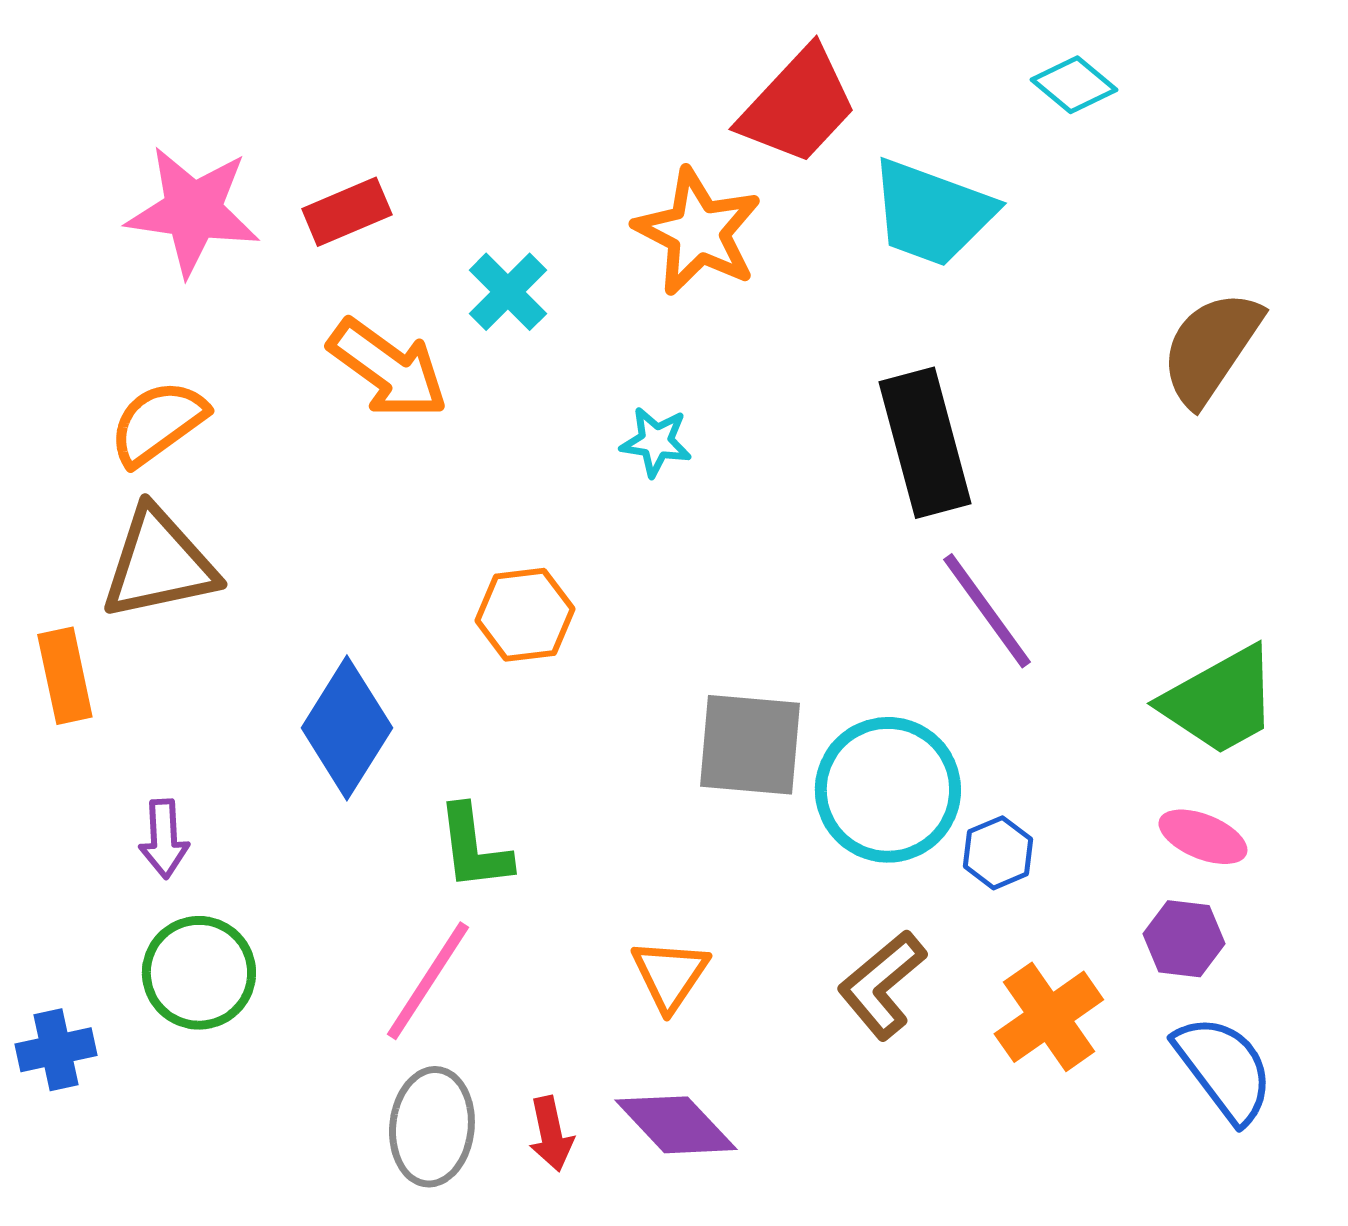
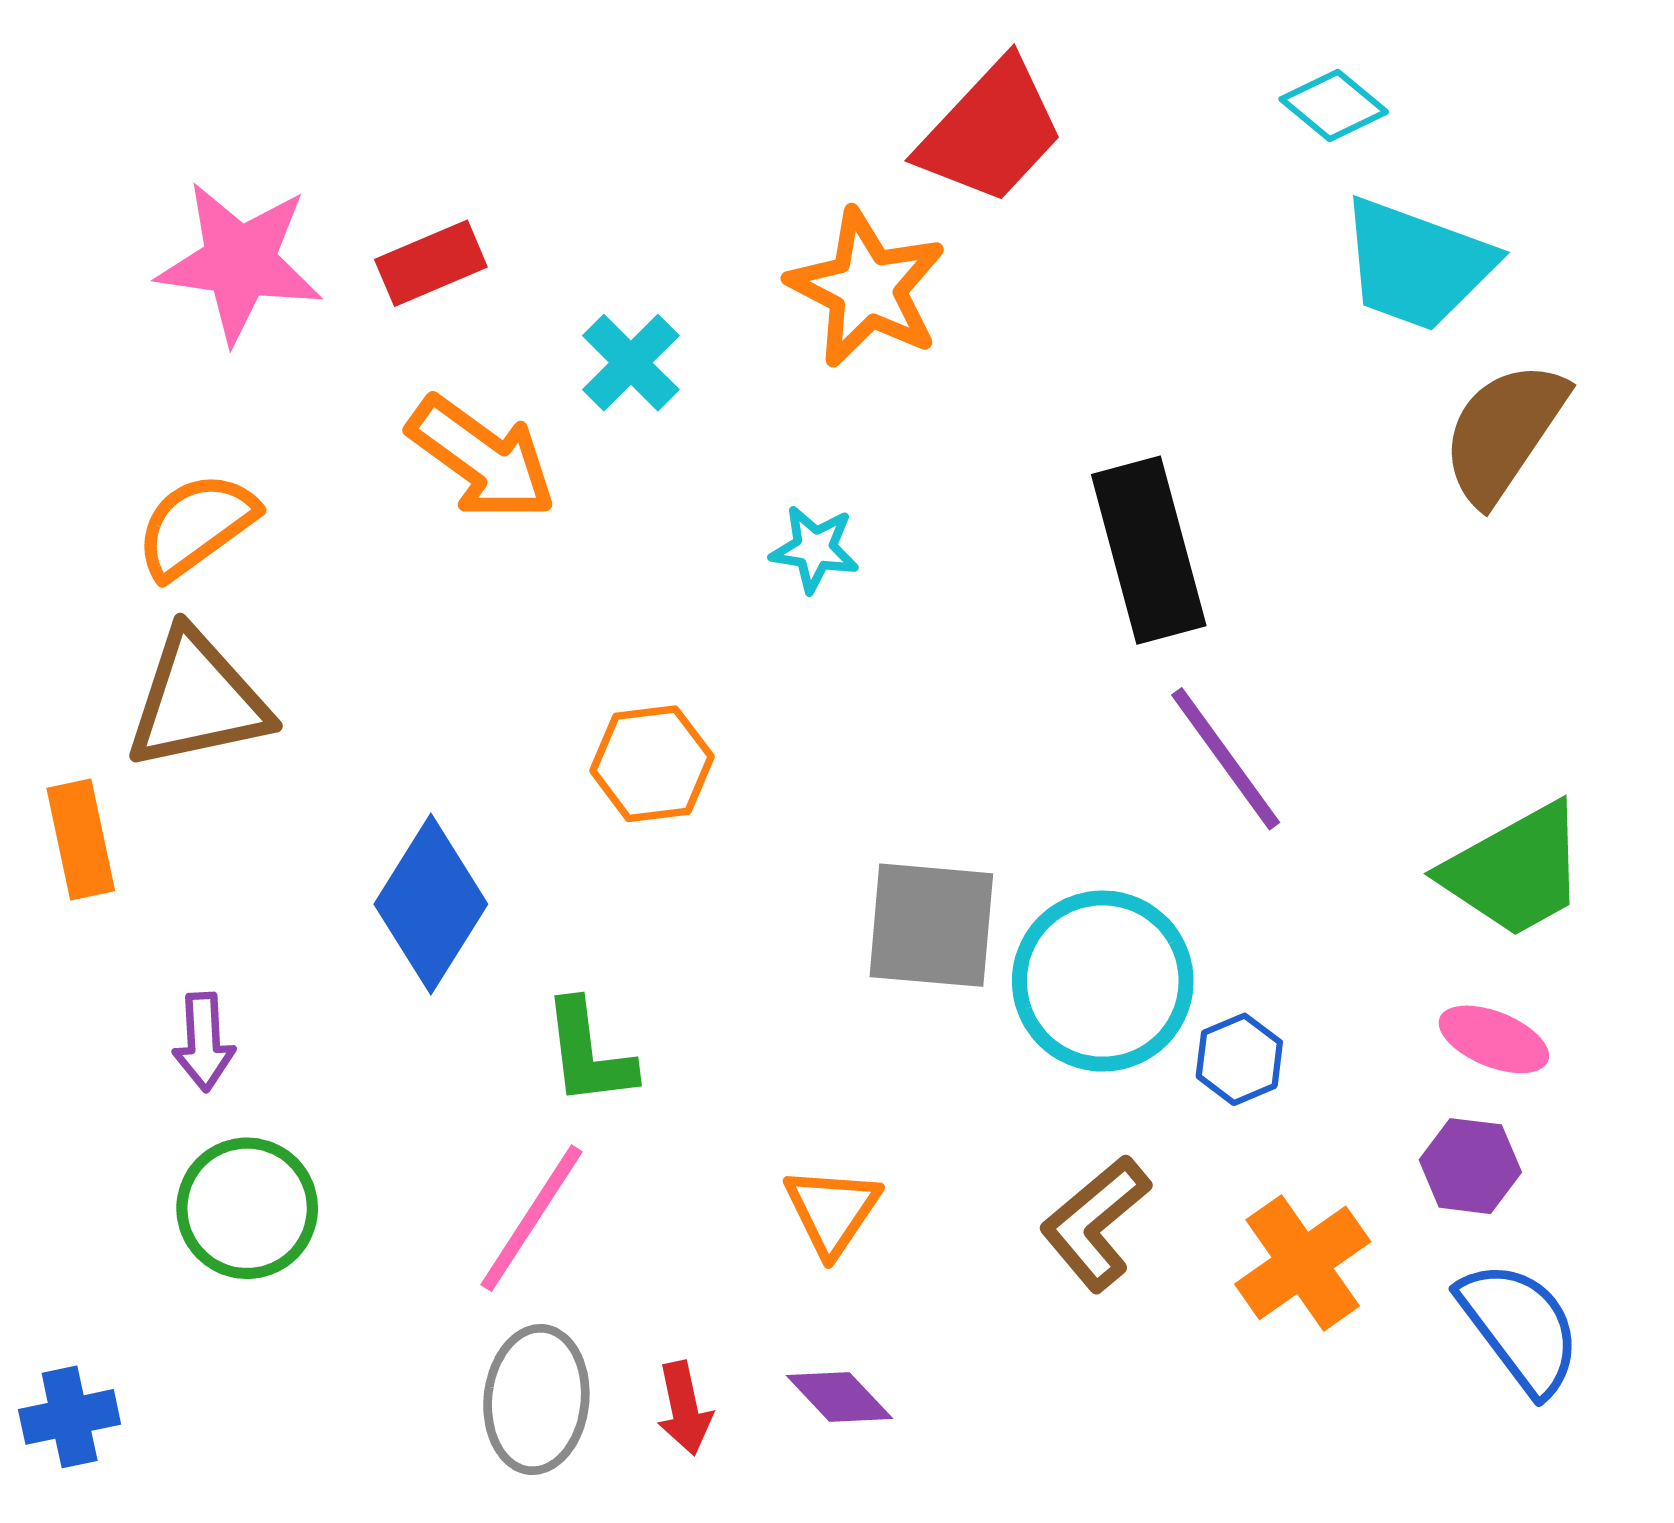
cyan trapezoid: (932, 213) -> (1417, 265), moved
blue cross: (56, 1050) -> (70, 1417), moved
purple diamond: (676, 1125) -> (839, 1397), size x0.7

